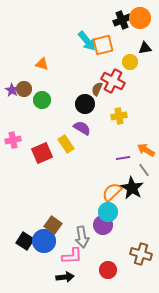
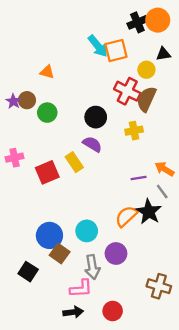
brown semicircle: (97, 89) -> (146, 99), moved, size x1.6
cyan circle: (108, 212) -> (87, 231), moved
blue circle: (44, 241) -> (49, 235), moved
red circle: (108, 270) -> (113, 311), moved

